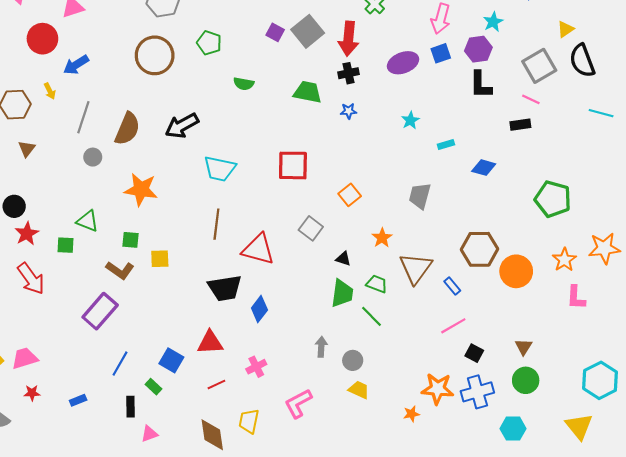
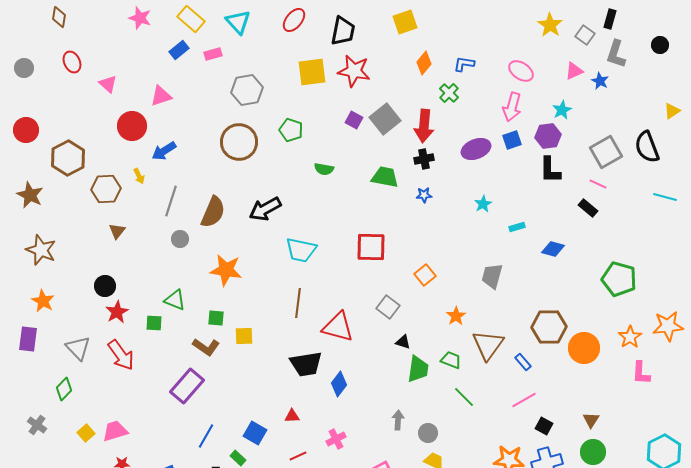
yellow triangle: (565, 29) -> (672, 111), moved
black rectangle: (520, 125) -> (588, 208), turned 48
black triangle: (343, 259) -> (403, 342), moved
green line: (372, 316) -> (464, 397), moved
red triangle: (210, 343) -> (292, 416), size x0.6

